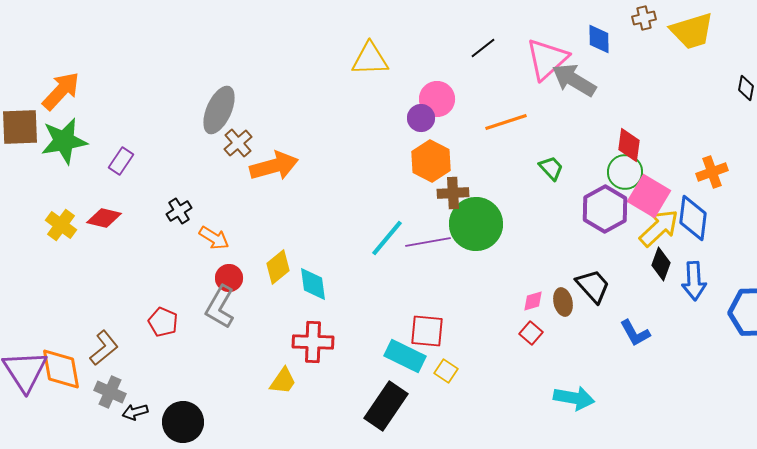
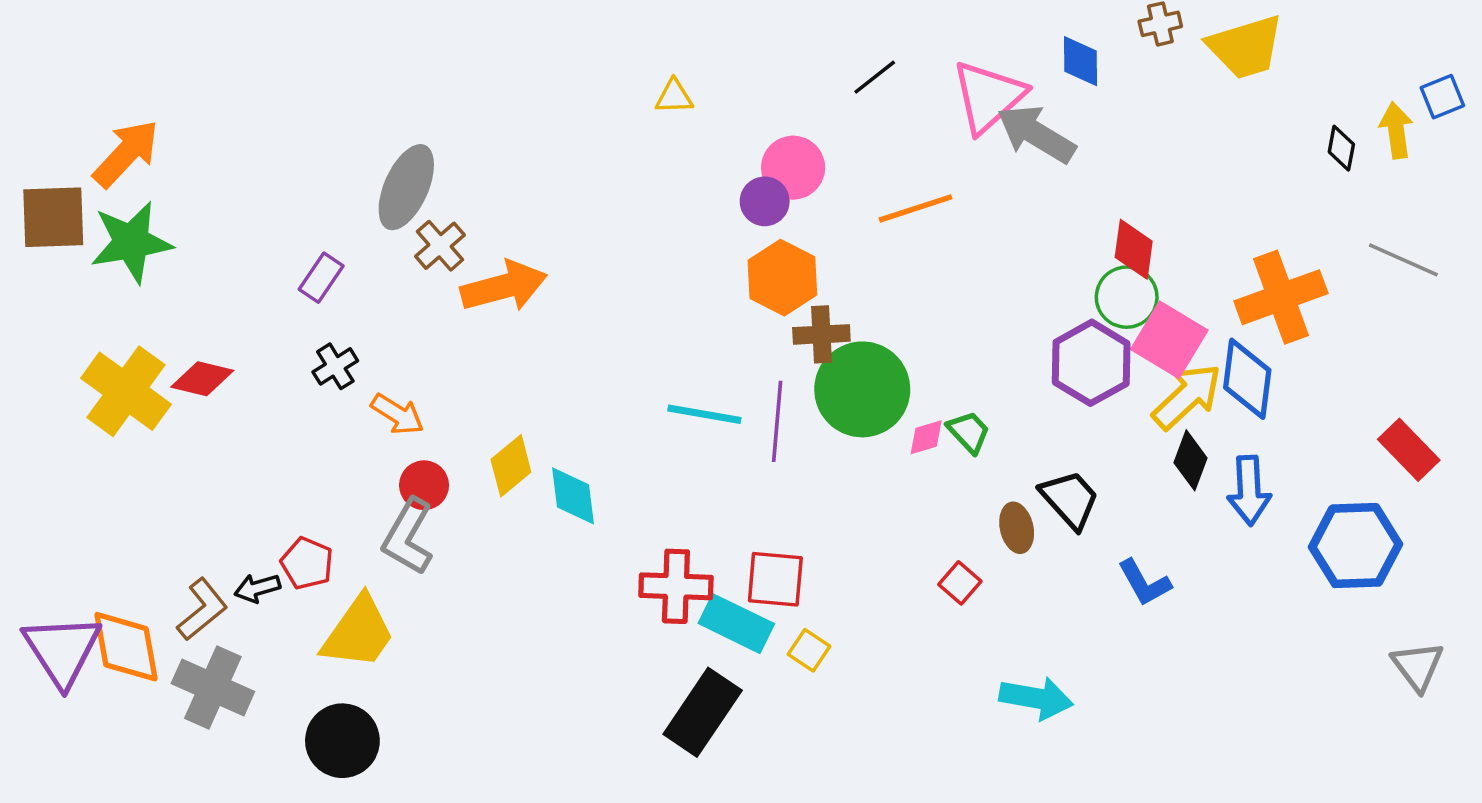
yellow triangle: (370, 59) -> (674, 97), size x0.6
purple rectangle: (121, 161) -> (321, 278), moved
green trapezoid: (551, 168) -> (969, 432), moved
orange cross: (712, 172) -> (1281, 297), size x1.6
yellow cross: (61, 225) -> (126, 391), size x1.6
cyan line: (387, 238) -> (704, 414), turned 60
purple line: (428, 242) -> (777, 421), turned -75
pink diamond: (533, 301) -> (926, 437), moved
red cross: (313, 342) -> (676, 586), moved
yellow trapezoid: (283, 381) -> (358, 632), moved, size x1.6
gray cross: (110, 392) -> (213, 687), size x1.4
black arrow: (135, 412) -> (257, 588), moved

